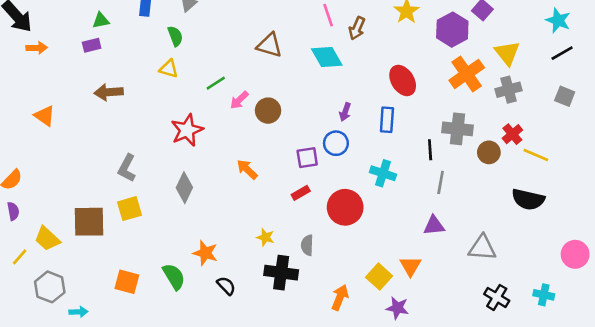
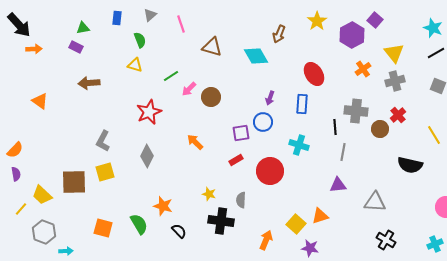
pink line: (328, 15) -> (181, 24), moved
purple rectangle: (92, 45) -> (76, 47), turned 40
orange cross: (467, 74) -> (363, 69), size x0.6
yellow line: (536, 155) -> (434, 135), moved, turned 36
orange triangle: (410, 266) -> (320, 216), turned 42
cyan cross: (544, 295) -> (435, 244), moved, turned -35

